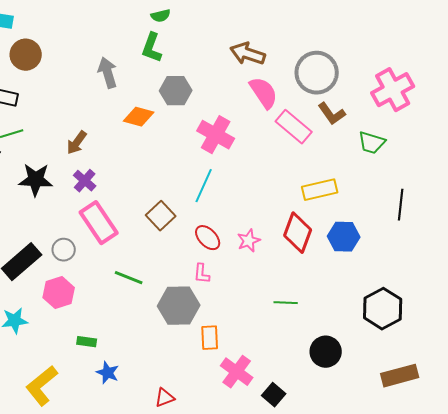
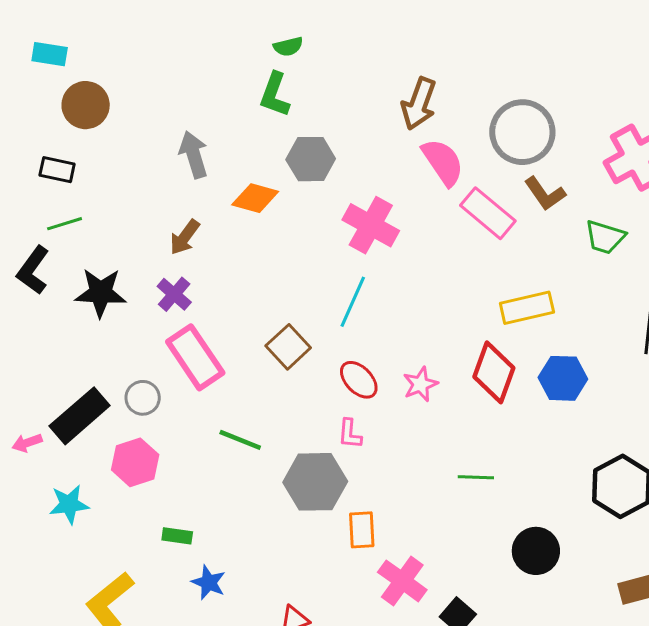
brown arrow: (248, 54) -> (419, 104), turned -88
gray arrow: (108, 73) -> (194, 155), moved
brown arrow: (77, 143) -> (185, 237), moved

